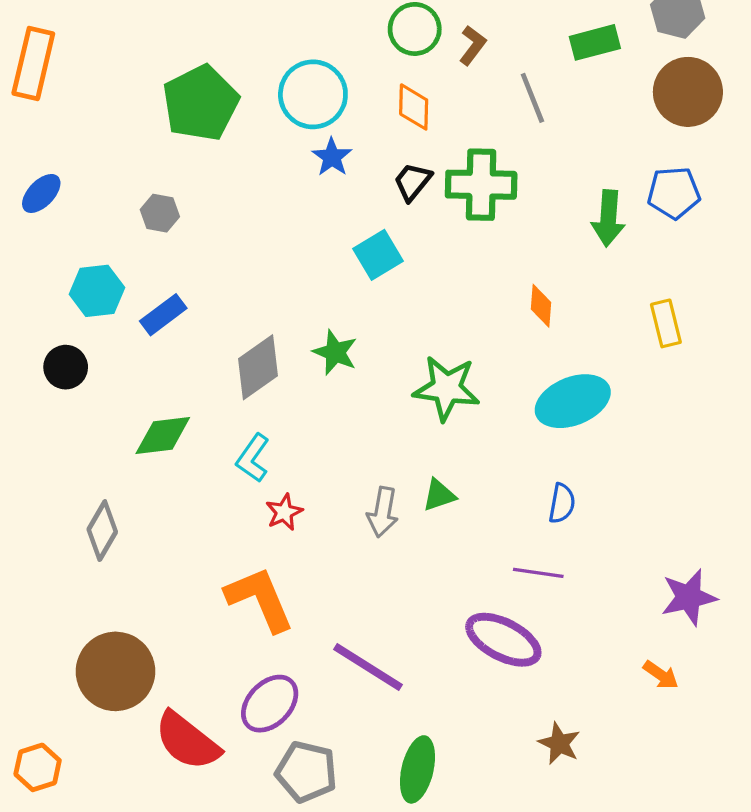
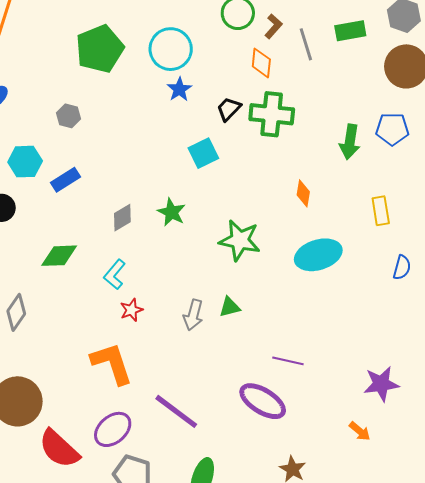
gray line: (532, 98) -> (306, 44), moved
orange diamond: (414, 107) -> (261, 63), moved
gray diamond: (258, 367) -> (122, 218), size x0.7
blue semicircle: (562, 503) -> (402, 267), moved

